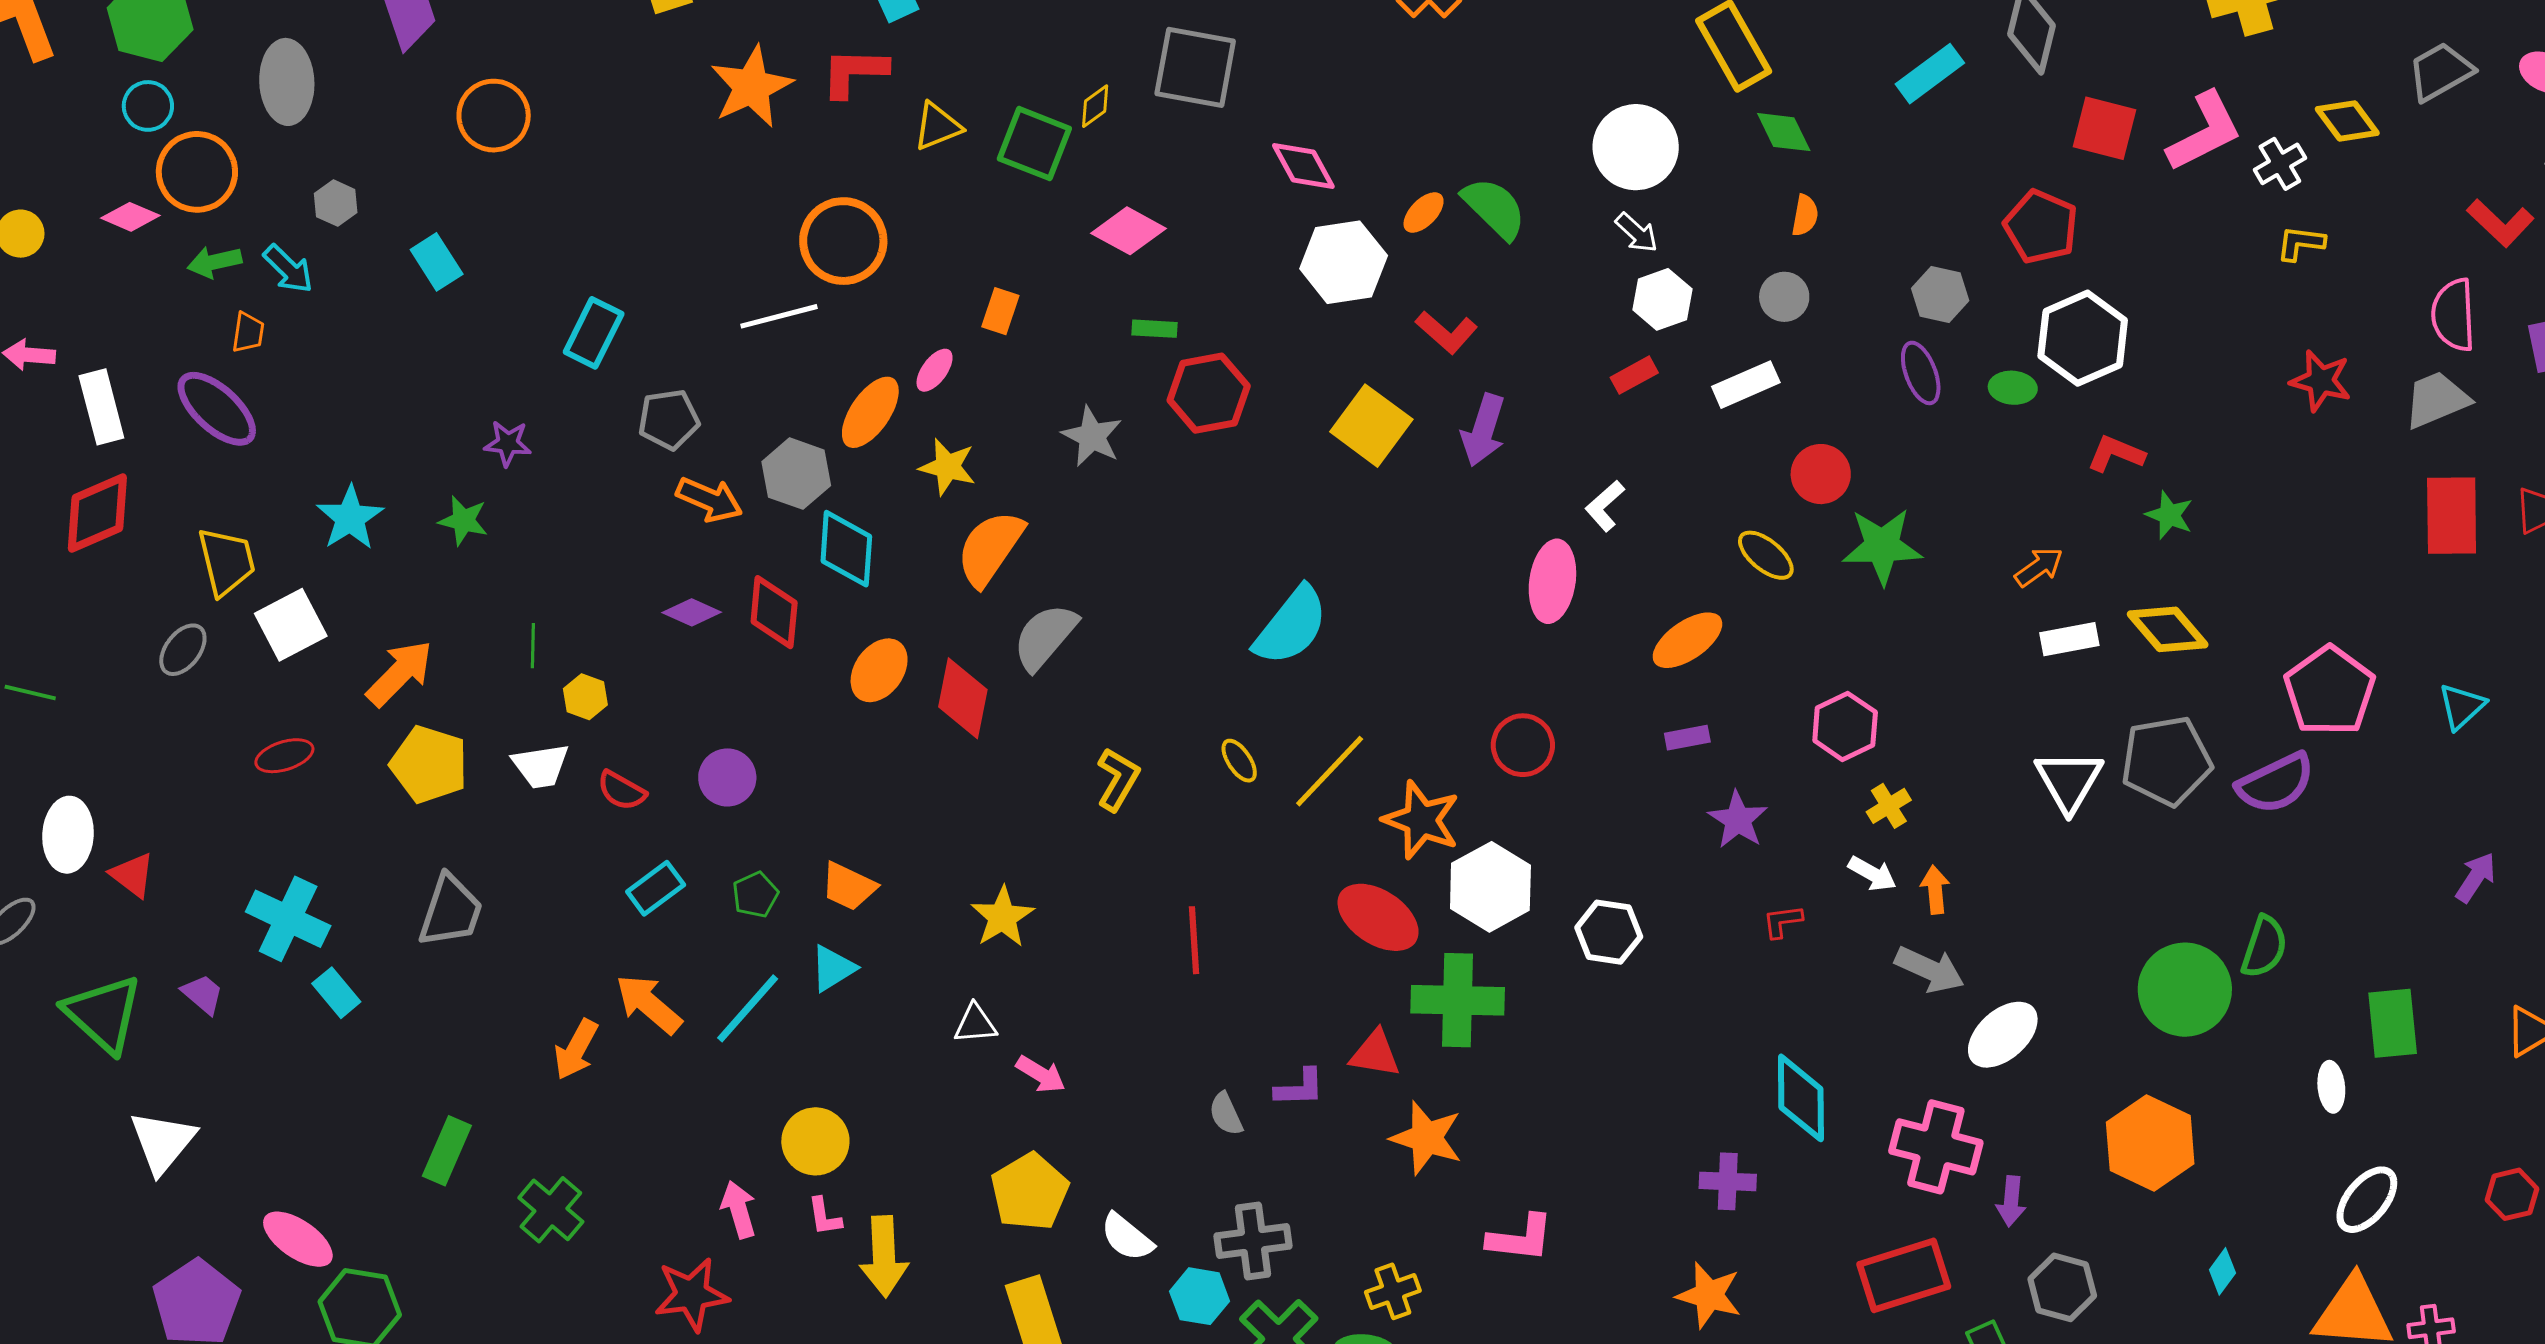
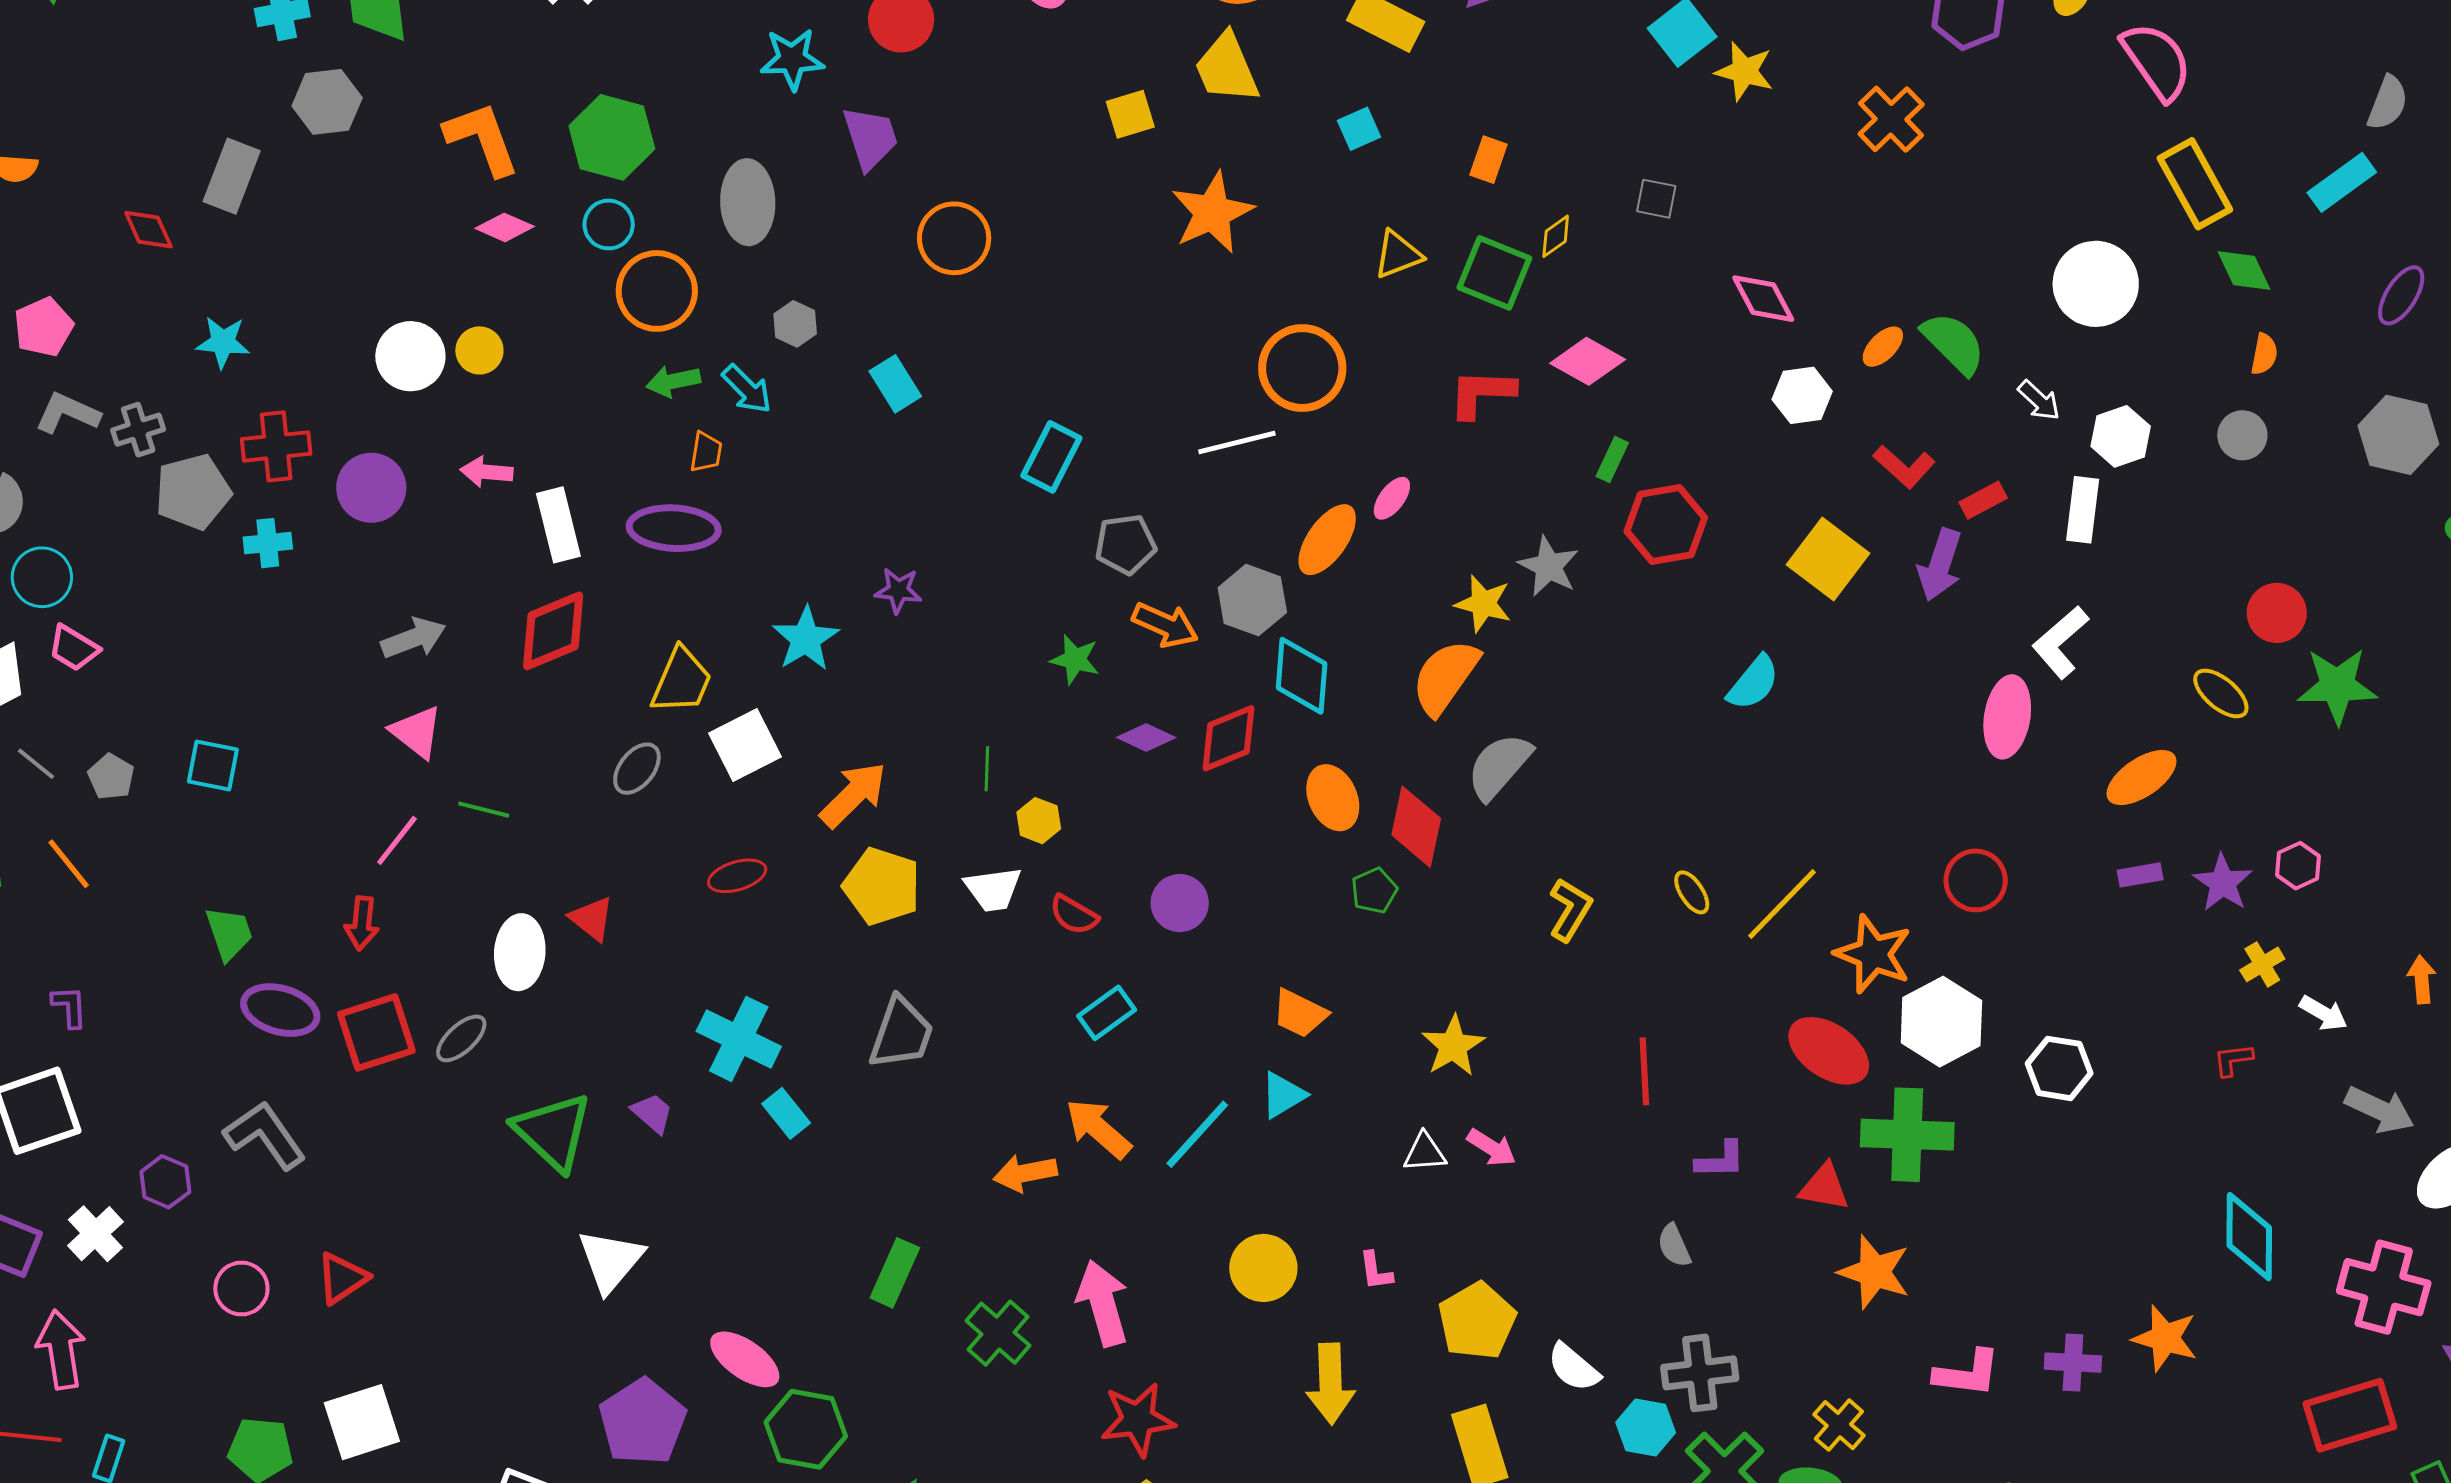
gray square: (1195, 67) -> (1656, 199), size x0.5
red L-shape: (854, 72) -> (1482, 393), moved
cyan rectangle: (1930, 74) -> (2342, 182), moved
pink diamond: (130, 217) -> (505, 227), moved
white arrow: (1637, 233) -> (2039, 400), moved
white hexagon: (1344, 262) -> (1802, 395), size x0.7
gray hexagon: (1940, 294) -> (2398, 435), size x1.4
orange rectangle: (1000, 311) -> (1488, 160), moved
green rectangle: (1154, 329) -> (1612, 459), turned -69
purple ellipse: (1921, 373) -> (2401, 295), moved, turned 52
red rectangle: (1634, 375) -> (1983, 500), moved
white rectangle: (1746, 385) -> (2083, 510), moved, turned -60
purple ellipse: (217, 409) -> (674, 528), turned -40
purple star: (508, 443) -> (898, 590), moved
yellow star: (948, 467) -> (1483, 604), moved
white L-shape: (1605, 506) -> (2060, 642), size x1.4
green star: (463, 520) -> (1075, 660), moved
yellow trapezoid: (226, 561) -> (682, 681), turned 36
red diamond: (774, 612) -> (1229, 738), turned 62
cyan semicircle: (1291, 626) -> (1753, 683), moved, size x0.7
orange ellipse: (879, 670) -> (1333, 798), turned -60
pink hexagon: (1845, 726) -> (2298, 866), size x0.7
yellow cross: (1889, 806) -> (2262, 964), moved
purple star: (1738, 820) -> (2223, 883), moved
red triangle: (132, 875) -> (592, 919), moved
orange arrow: (1935, 890) -> (2422, 979), moved
green pentagon: (755, 895) -> (1374, 891), moved
orange arrow: (576, 1049) -> (1025, 1173), turned 50
pink arrow: (1041, 1074) -> (1491, 1148), moved
purple L-shape: (1300, 1088) -> (1720, 1160), moved
purple cross: (1728, 1181) -> (2073, 1363), moved
pink arrow: (739, 1209) -> (1103, 1303), moved, size x1.5
pink L-shape: (824, 1217) -> (1376, 1271), moved
yellow cross: (1393, 1291) -> (1839, 1425), turned -30
orange star: (1709, 1295) -> (2165, 1338), moved

